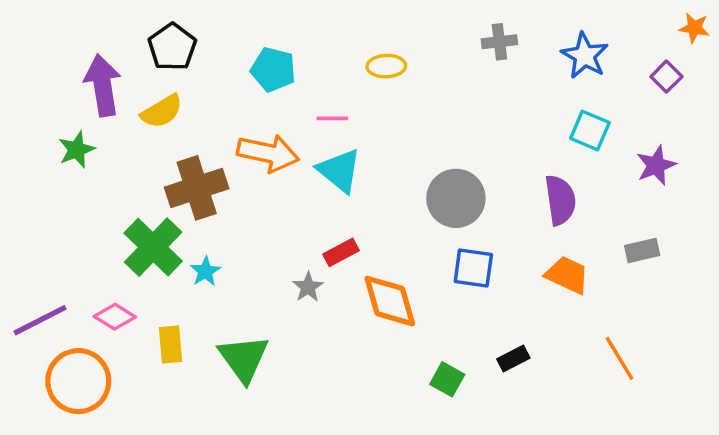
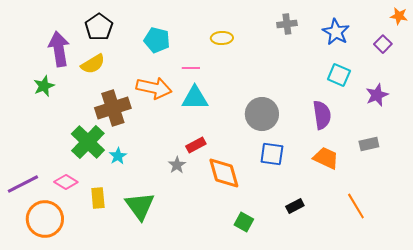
cyan triangle: (339, 171) -> (195, 98), turned -40
green square: (447, 379) -> (244, 222), moved

